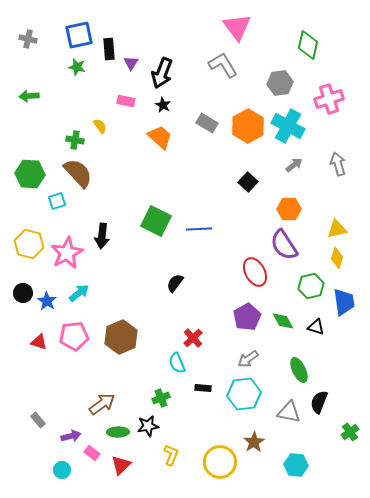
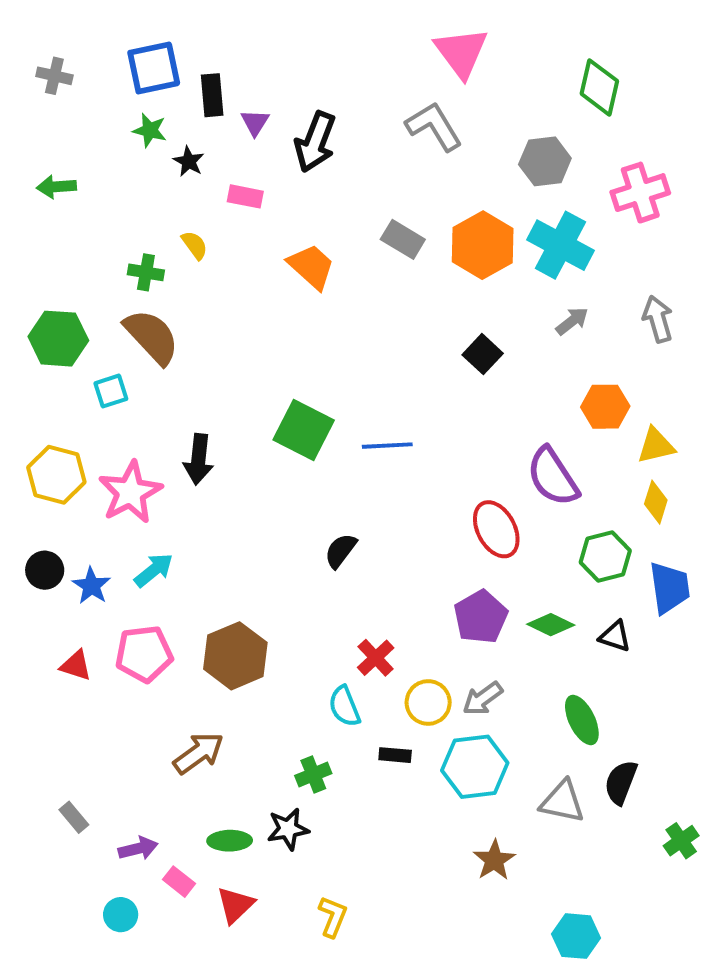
black star: (163, 105) -> (189, 161), moved
orange hexagon: (289, 209) -> (605, 407), moved
green diamond: (283, 321) -> (551, 625), turned -35
brown arrow: (102, 404) -> (198, 753), moved
yellow L-shape: (171, 455) -> (333, 917), moved
yellow circle: (220, 462) -> (428, 702), moved, size x0.7
cyan hexagon: (296, 465) -> (576, 936), moved

